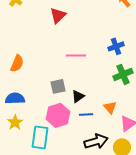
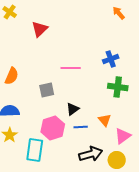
red triangle: (58, 15) -> (40, 29), moved
green cross: (123, 74) -> (118, 87), turned 30
gray square: (58, 86) -> (47, 90), moved

